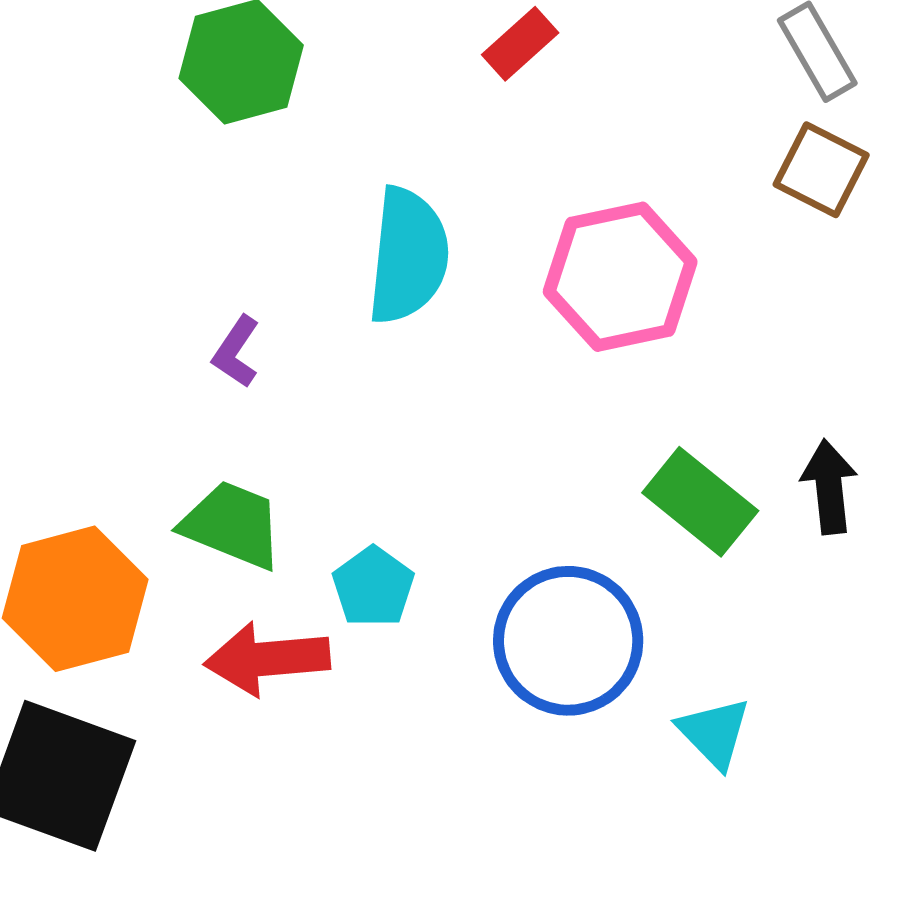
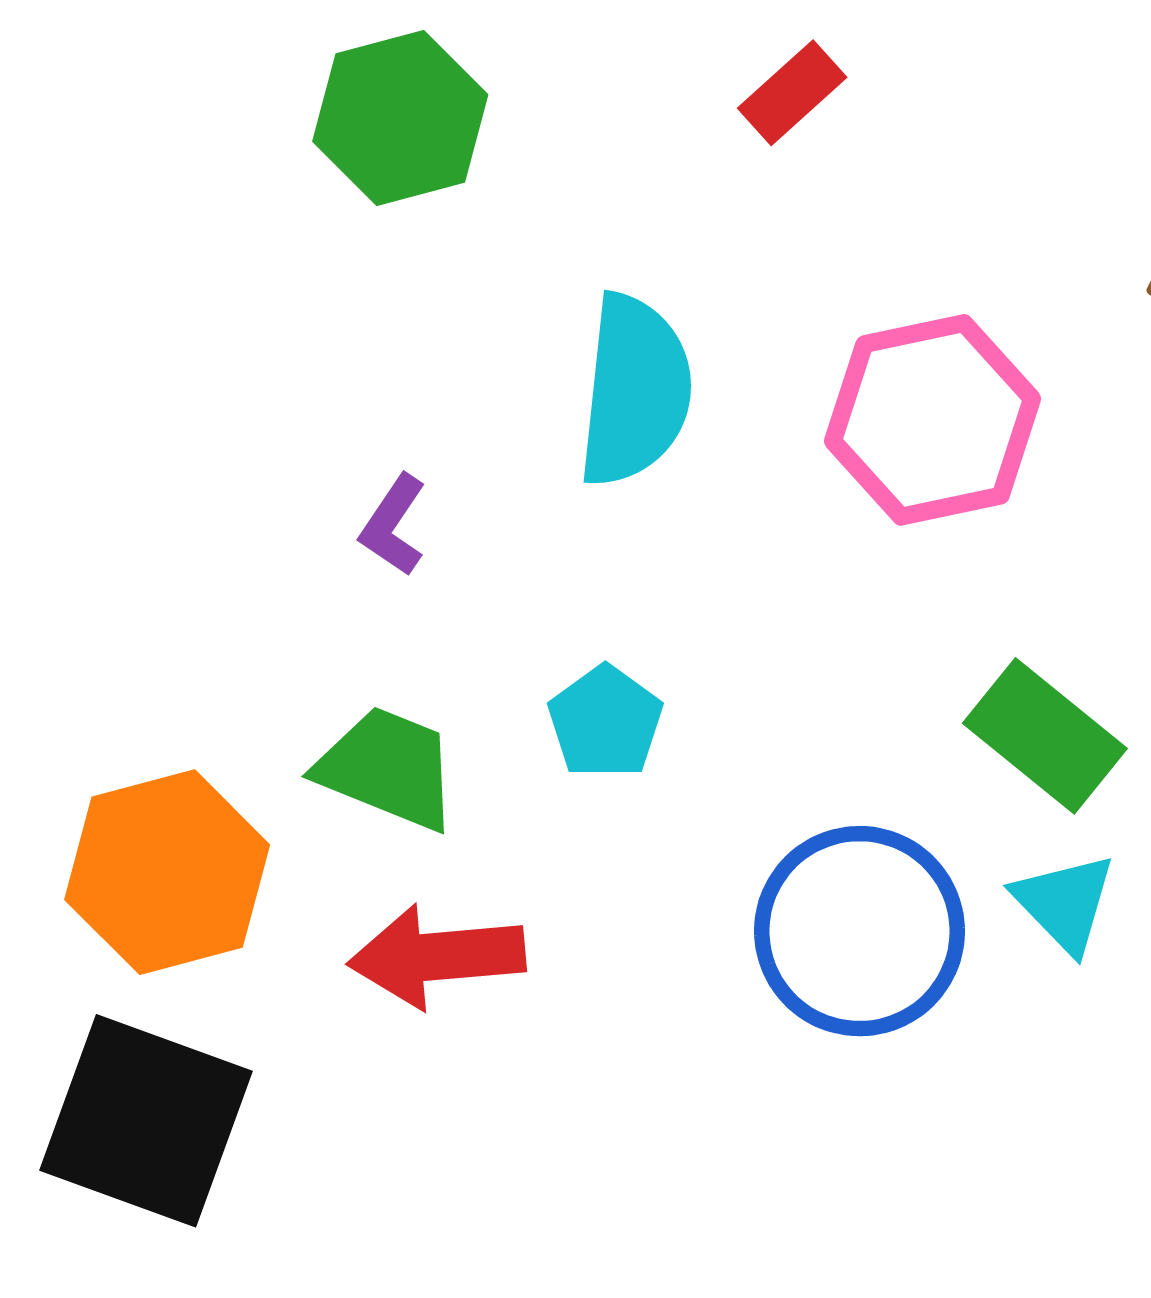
cyan pentagon: (373, 587) -> (605, 722), moved
cyan triangle: (714, 733) -> (1065, 903), moved

